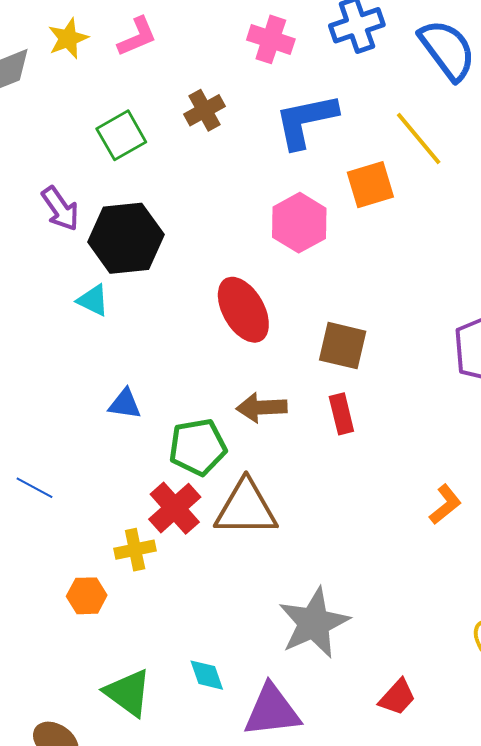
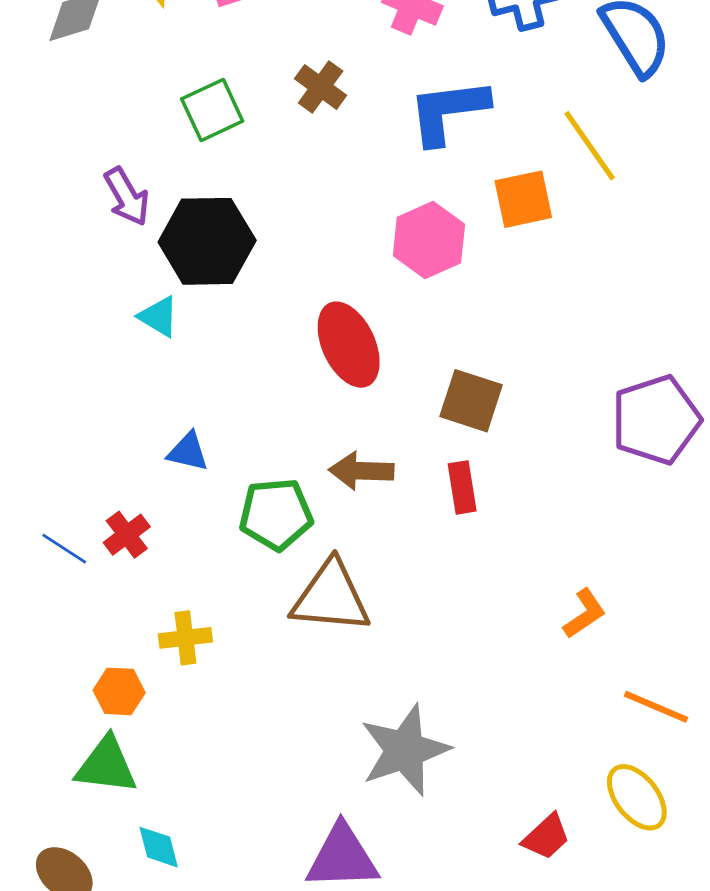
brown cross: (205, 110) -> (321, 87), turned -30
red cross: (175, 508) -> (127, 535), moved, size x0.7
cyan diamond: (207, 675) -> (159, 847), moved
green triangle: (128, 693) -> (106, 765), moved, turned -34
red trapezoid: (397, 697) -> (546, 837), moved

